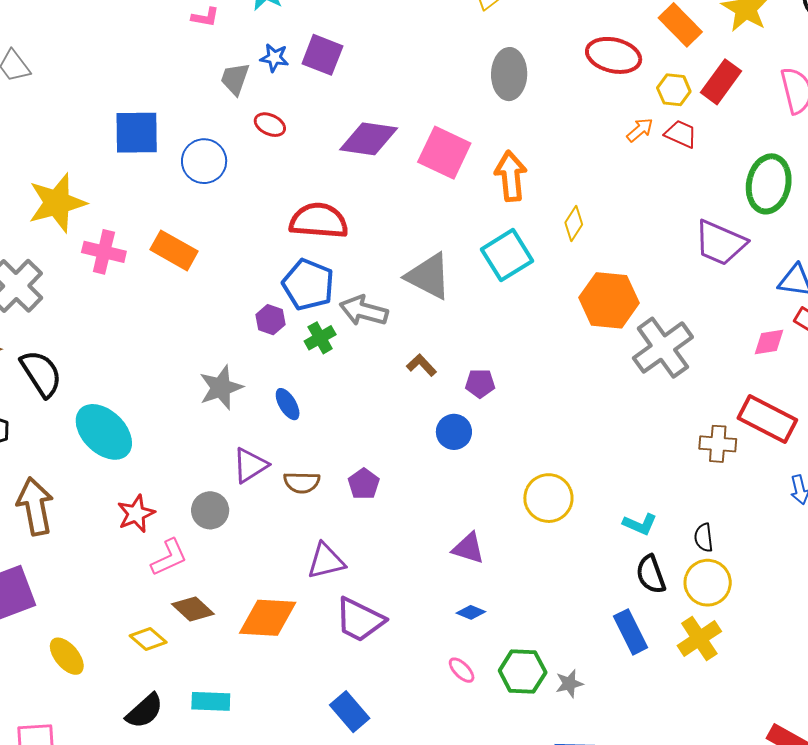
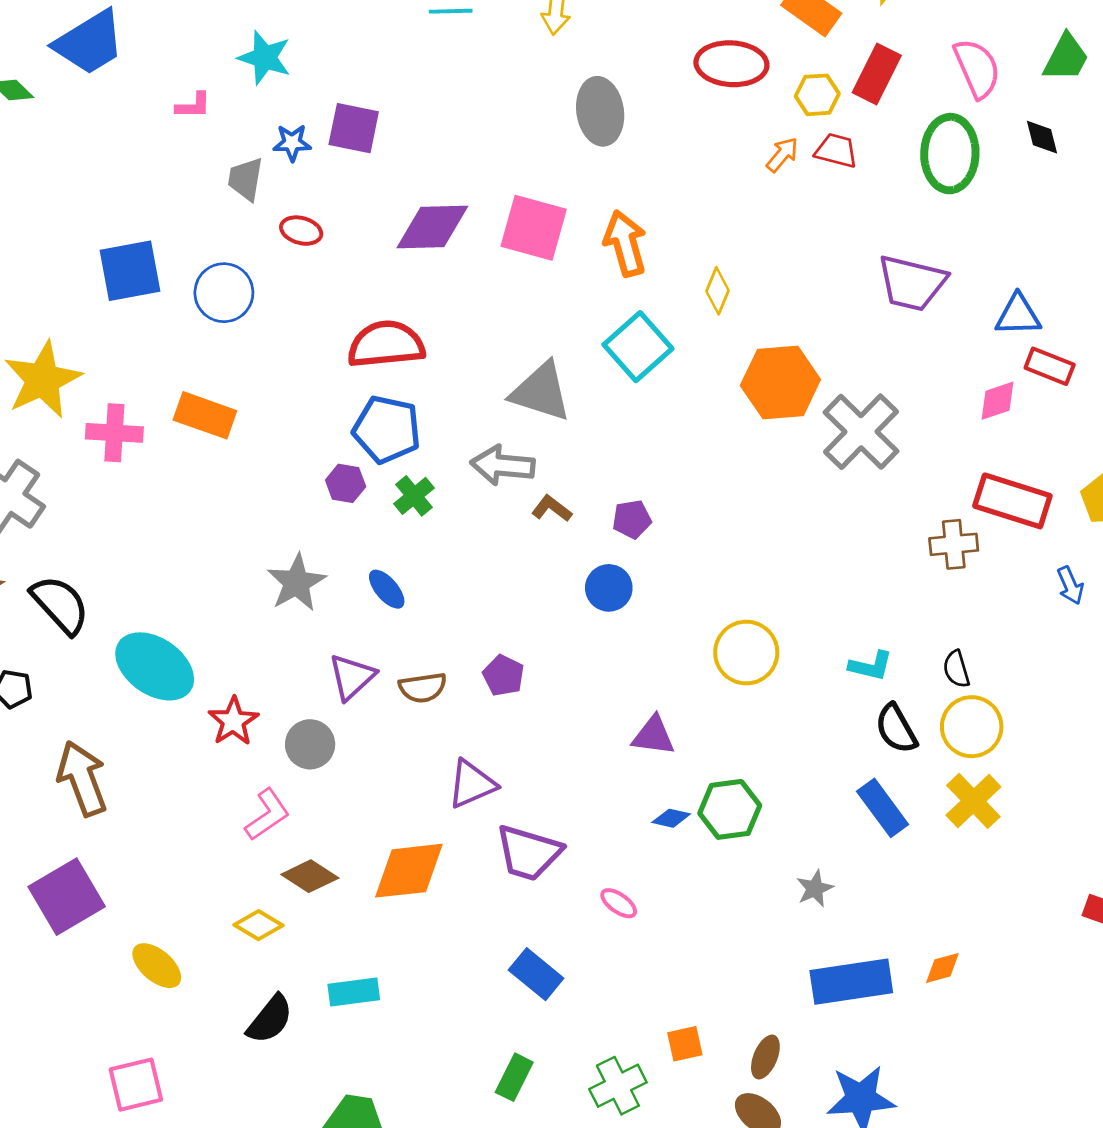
green ellipse: (769, 184) -> (950, 154), moved
gray arrow: (364, 311) -> (503, 465), moved
red star: (136, 514) -> (233, 721), moved
pink ellipse: (462, 670) -> (619, 903), moved
green hexagon: (523, 671) -> (730, 809), moved

